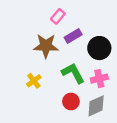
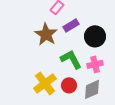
brown star: (46, 46) -> (46, 34), turned 30
yellow cross: (34, 81) -> (45, 83), moved, size x1.6

